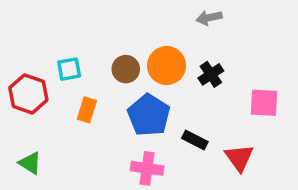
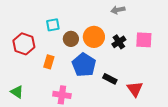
cyan square: (69, 69) -> (53, 25), moved
red hexagon: (28, 94) -> (24, 44), moved
pink square: (264, 103) -> (144, 40), moved
pink cross: (147, 168) -> (62, 95), moved

